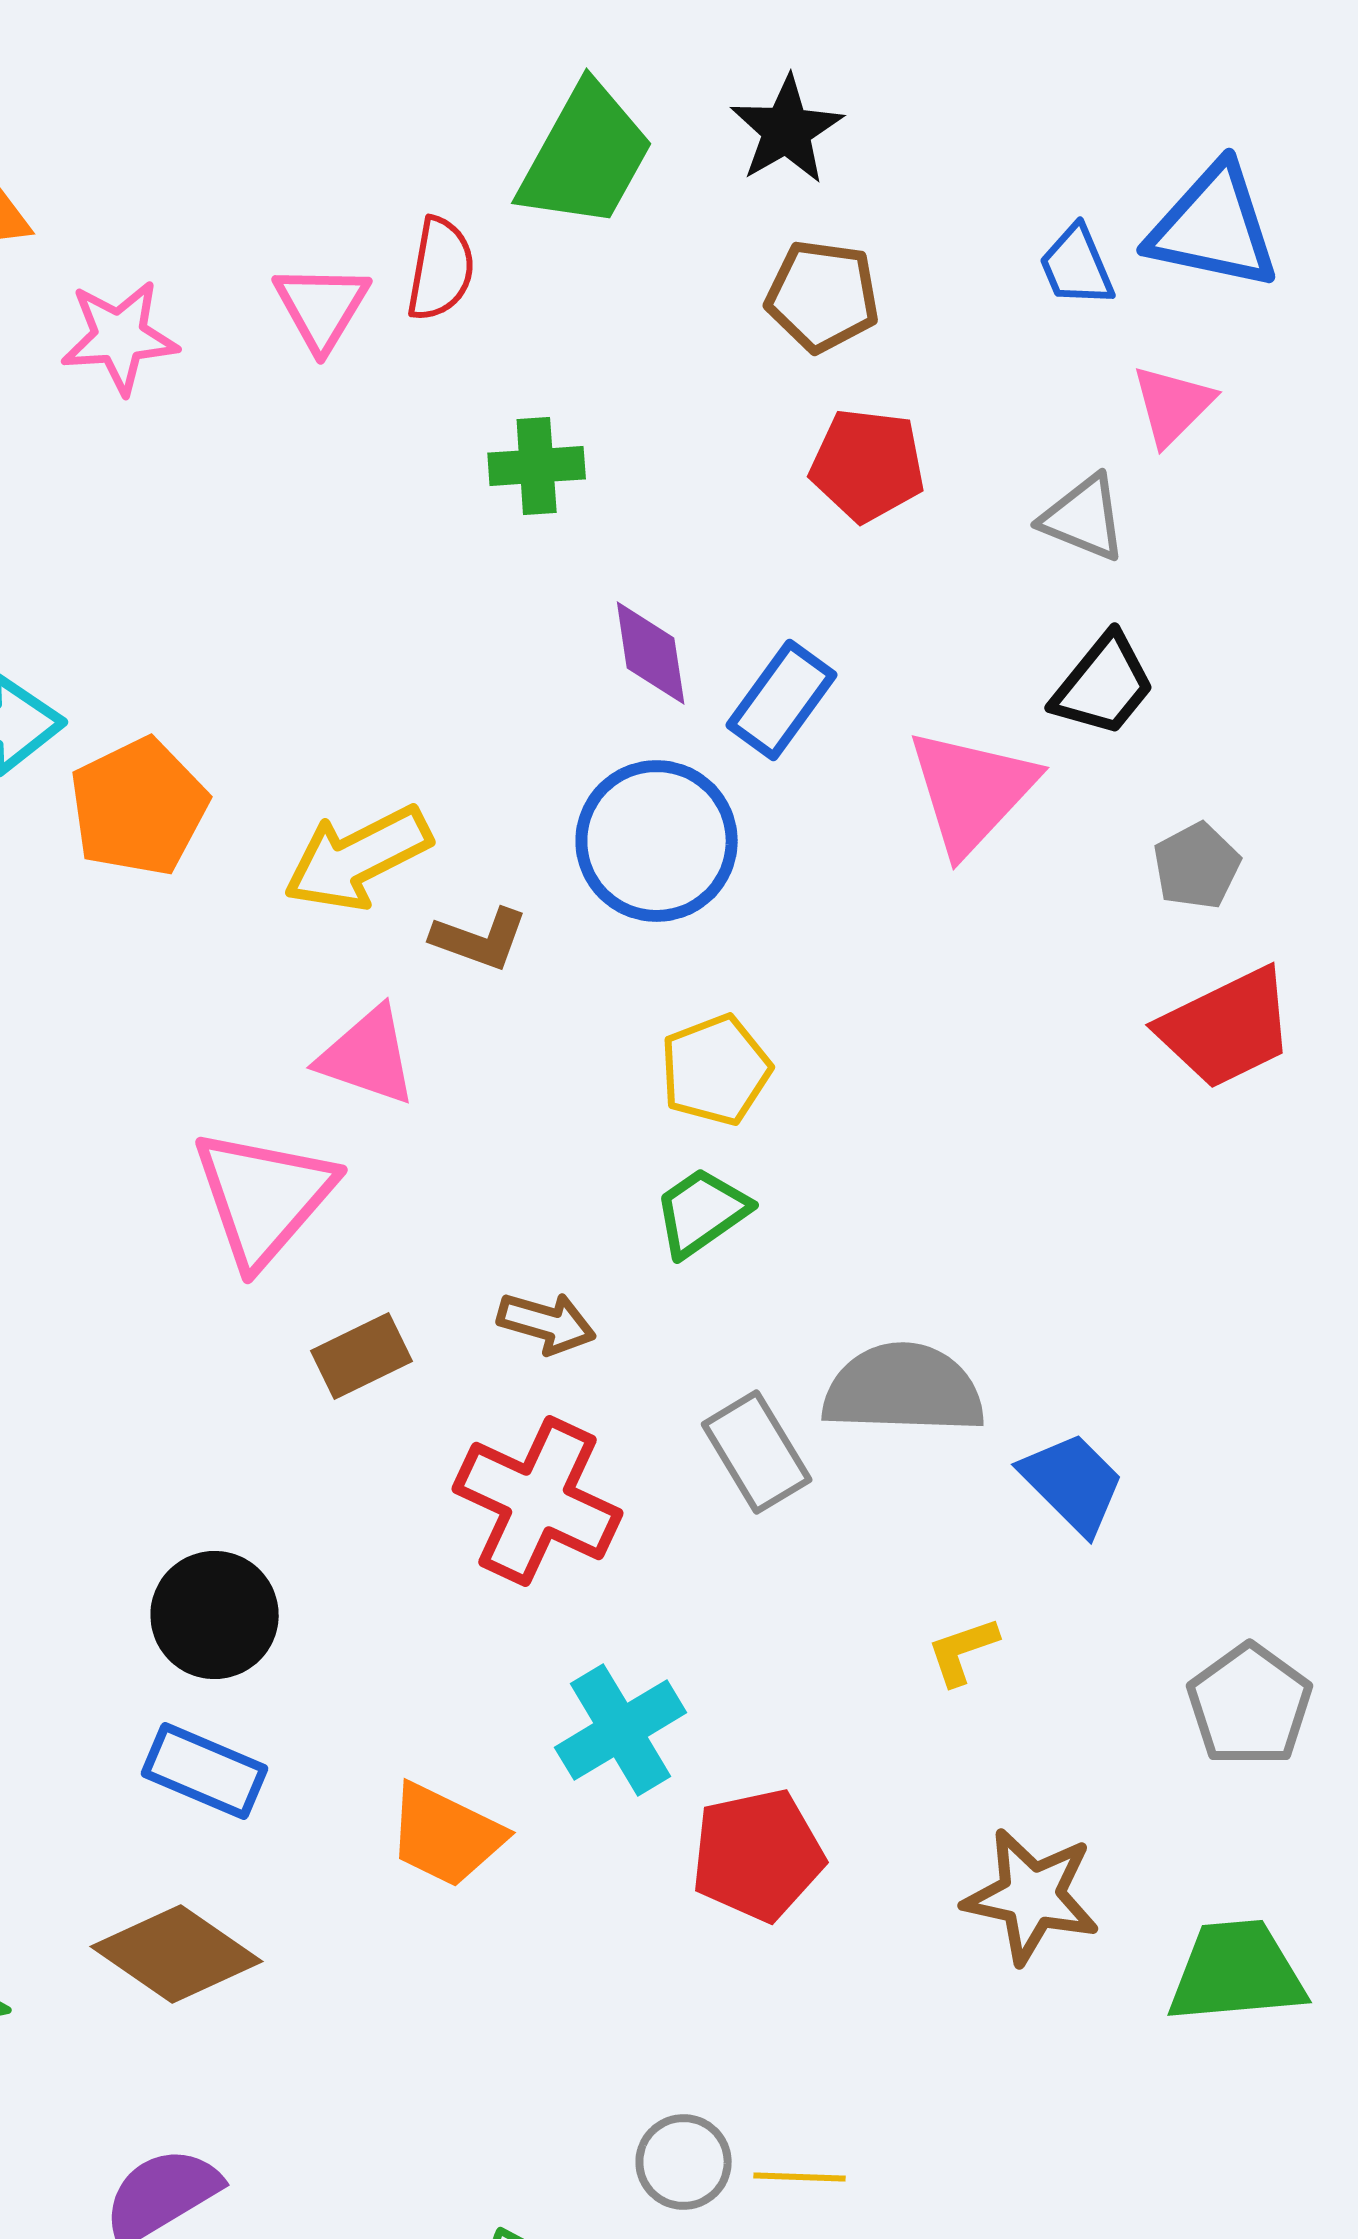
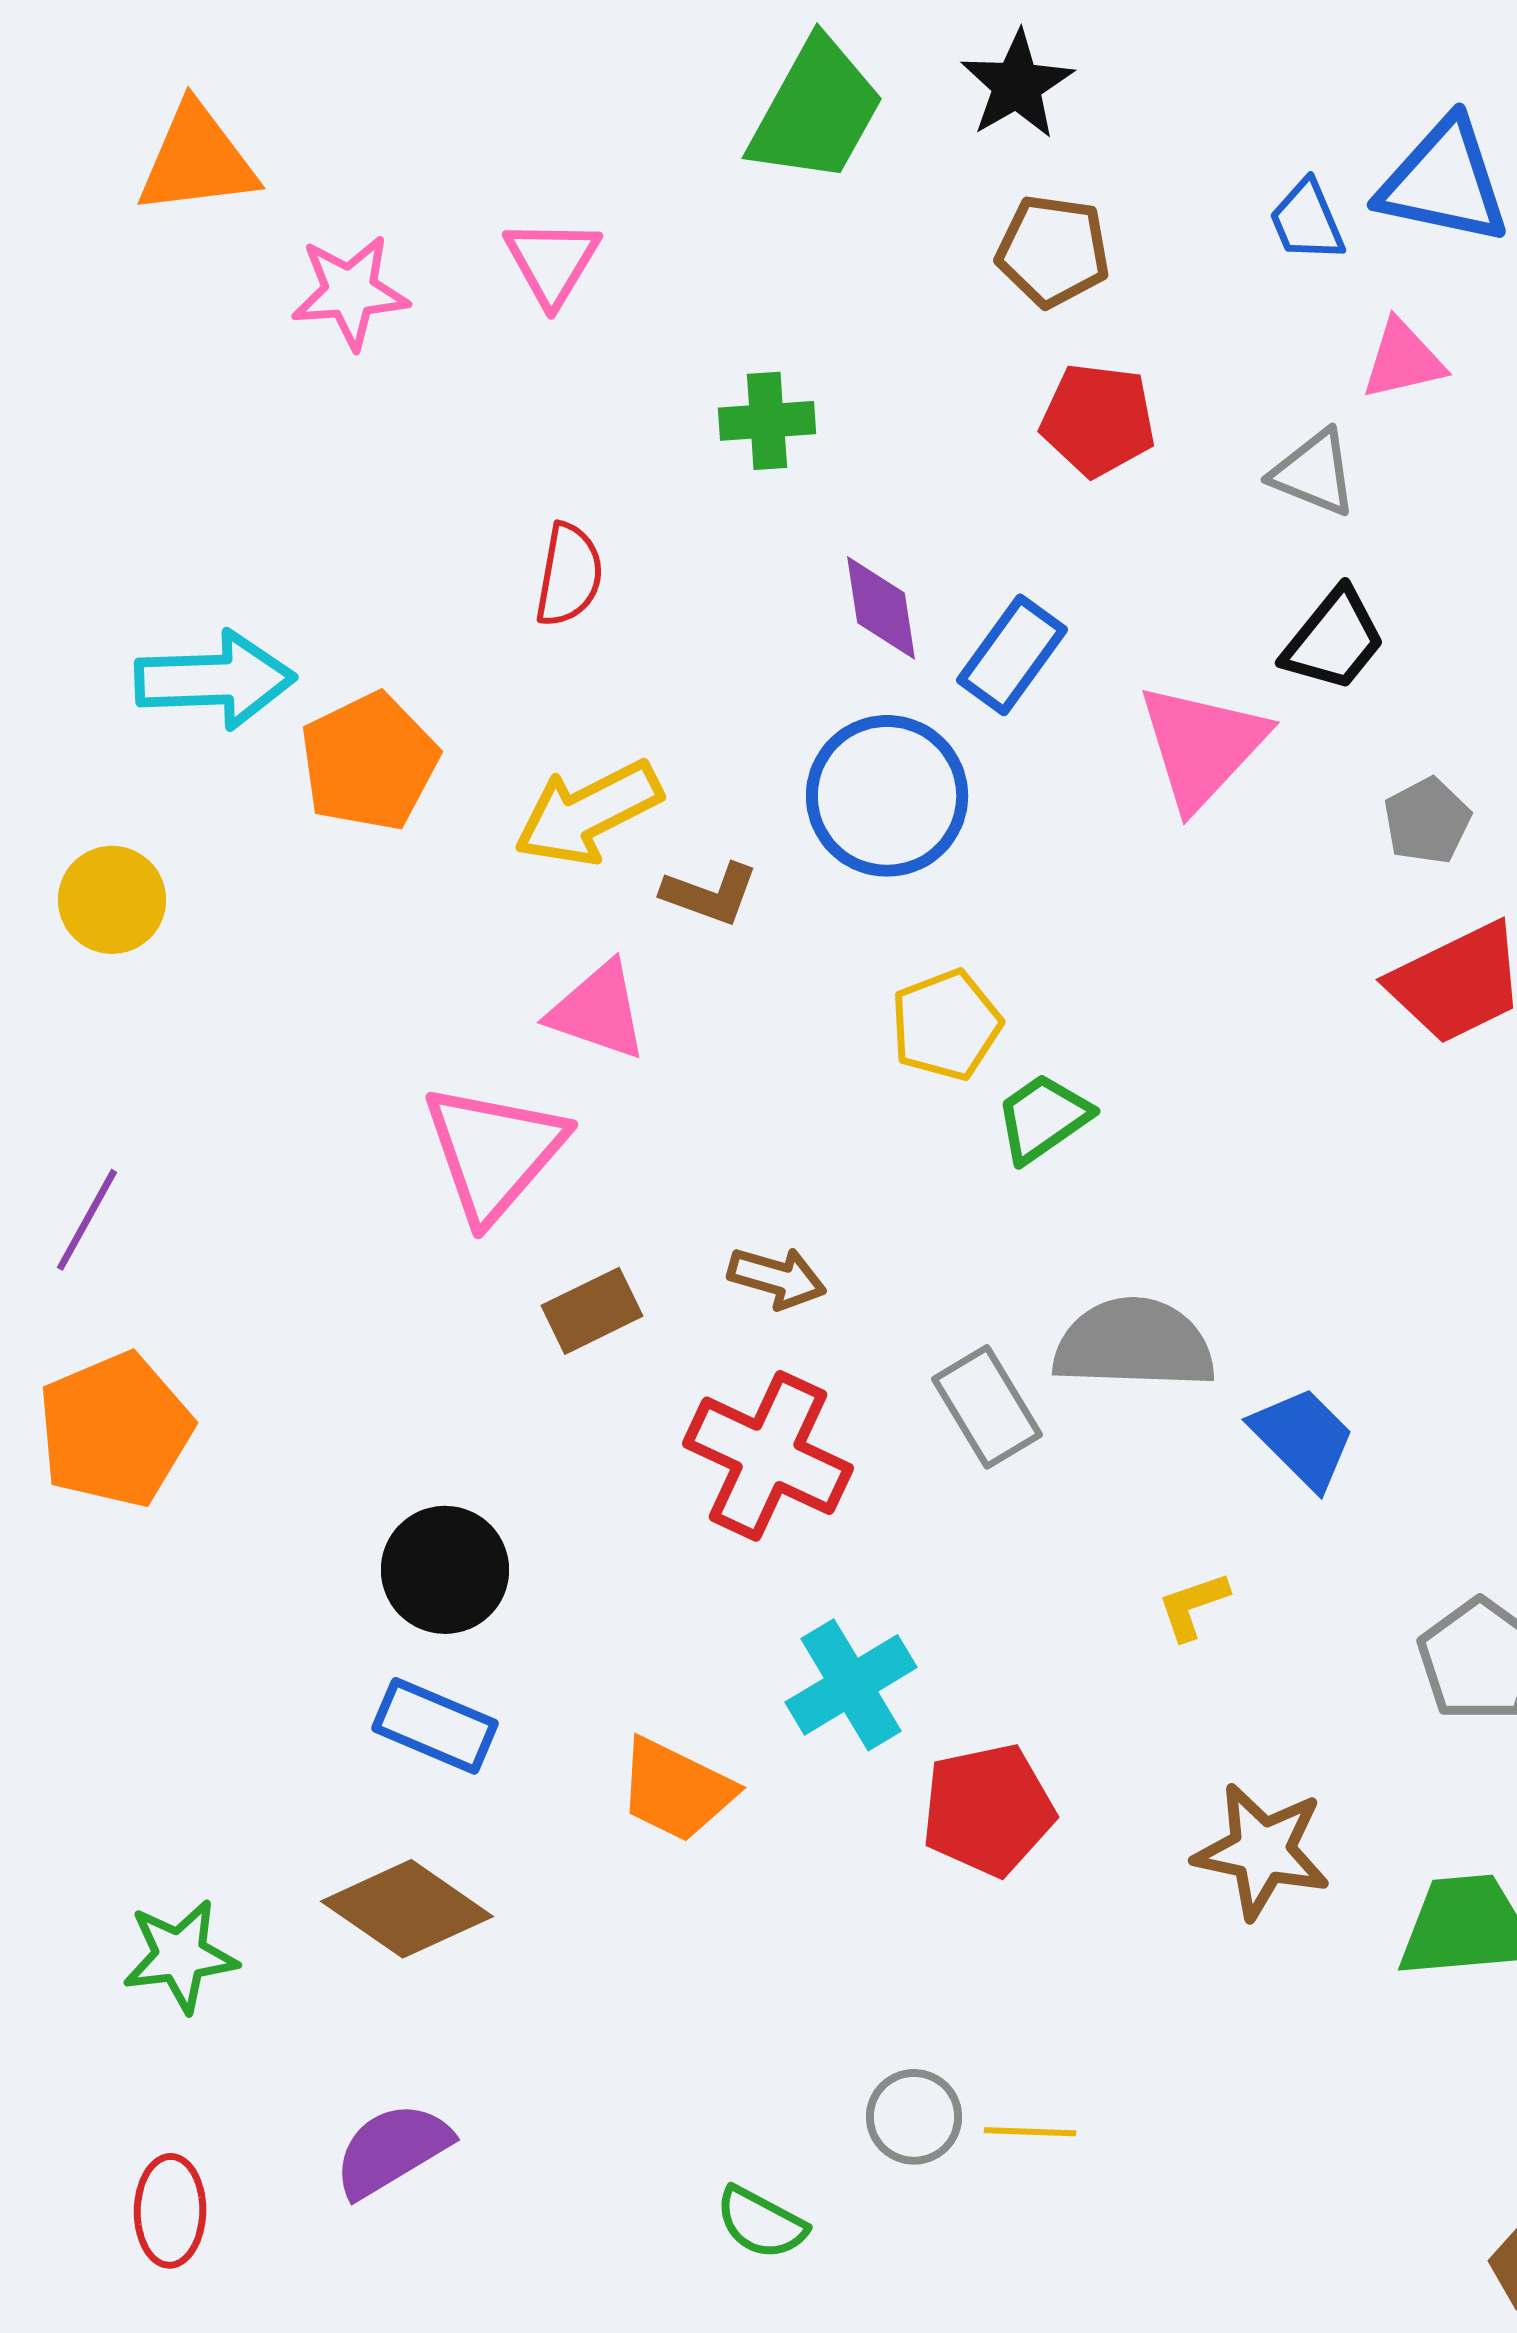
red semicircle: (441, 269) -> (569, 575), moved
pink triangle: (1173, 405) -> (1403, 360), turned 32
green trapezoid: (702, 1212) -> (1043, 1118), moved

